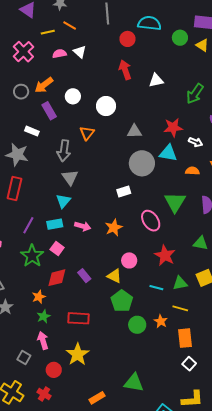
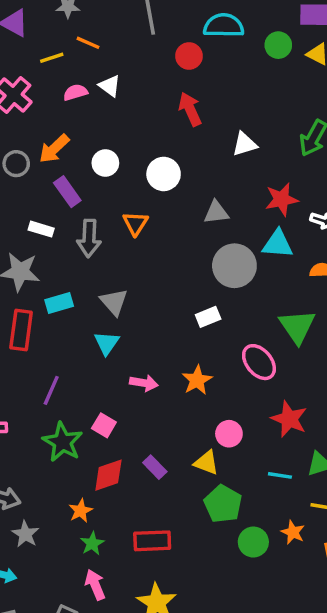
white triangle: (156, 80) -> (244, 144), moved
gray arrow: (64, 151) -> (89, 238), moved
cyan rectangle: (55, 224) -> (59, 303), moved

